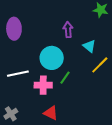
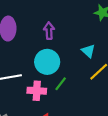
purple arrow: (68, 30) -> (49, 31), moved

